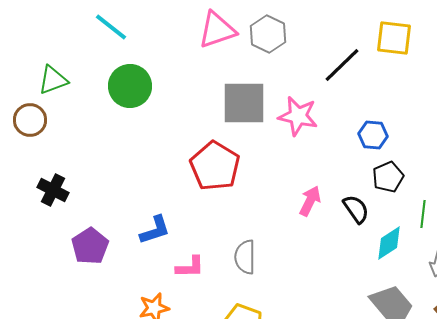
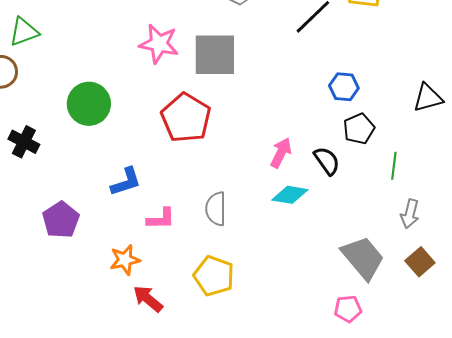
green circle: (130, 86) -> (89, 104), moved
pink star: (298, 116) -> (159, 44), moved
cyan diamond: (389, 243) -> (290, 195), moved, turned 42
purple pentagon: (90, 246) -> (61, 220), moved

